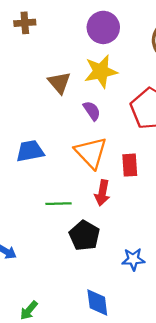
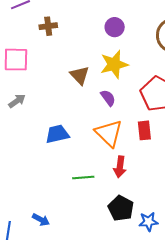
purple circle: (103, 27) -> (115, 27), size x0.7
red rectangle: (130, 165) -> (144, 130), moved
black pentagon: (84, 236) -> (121, 208), moved

